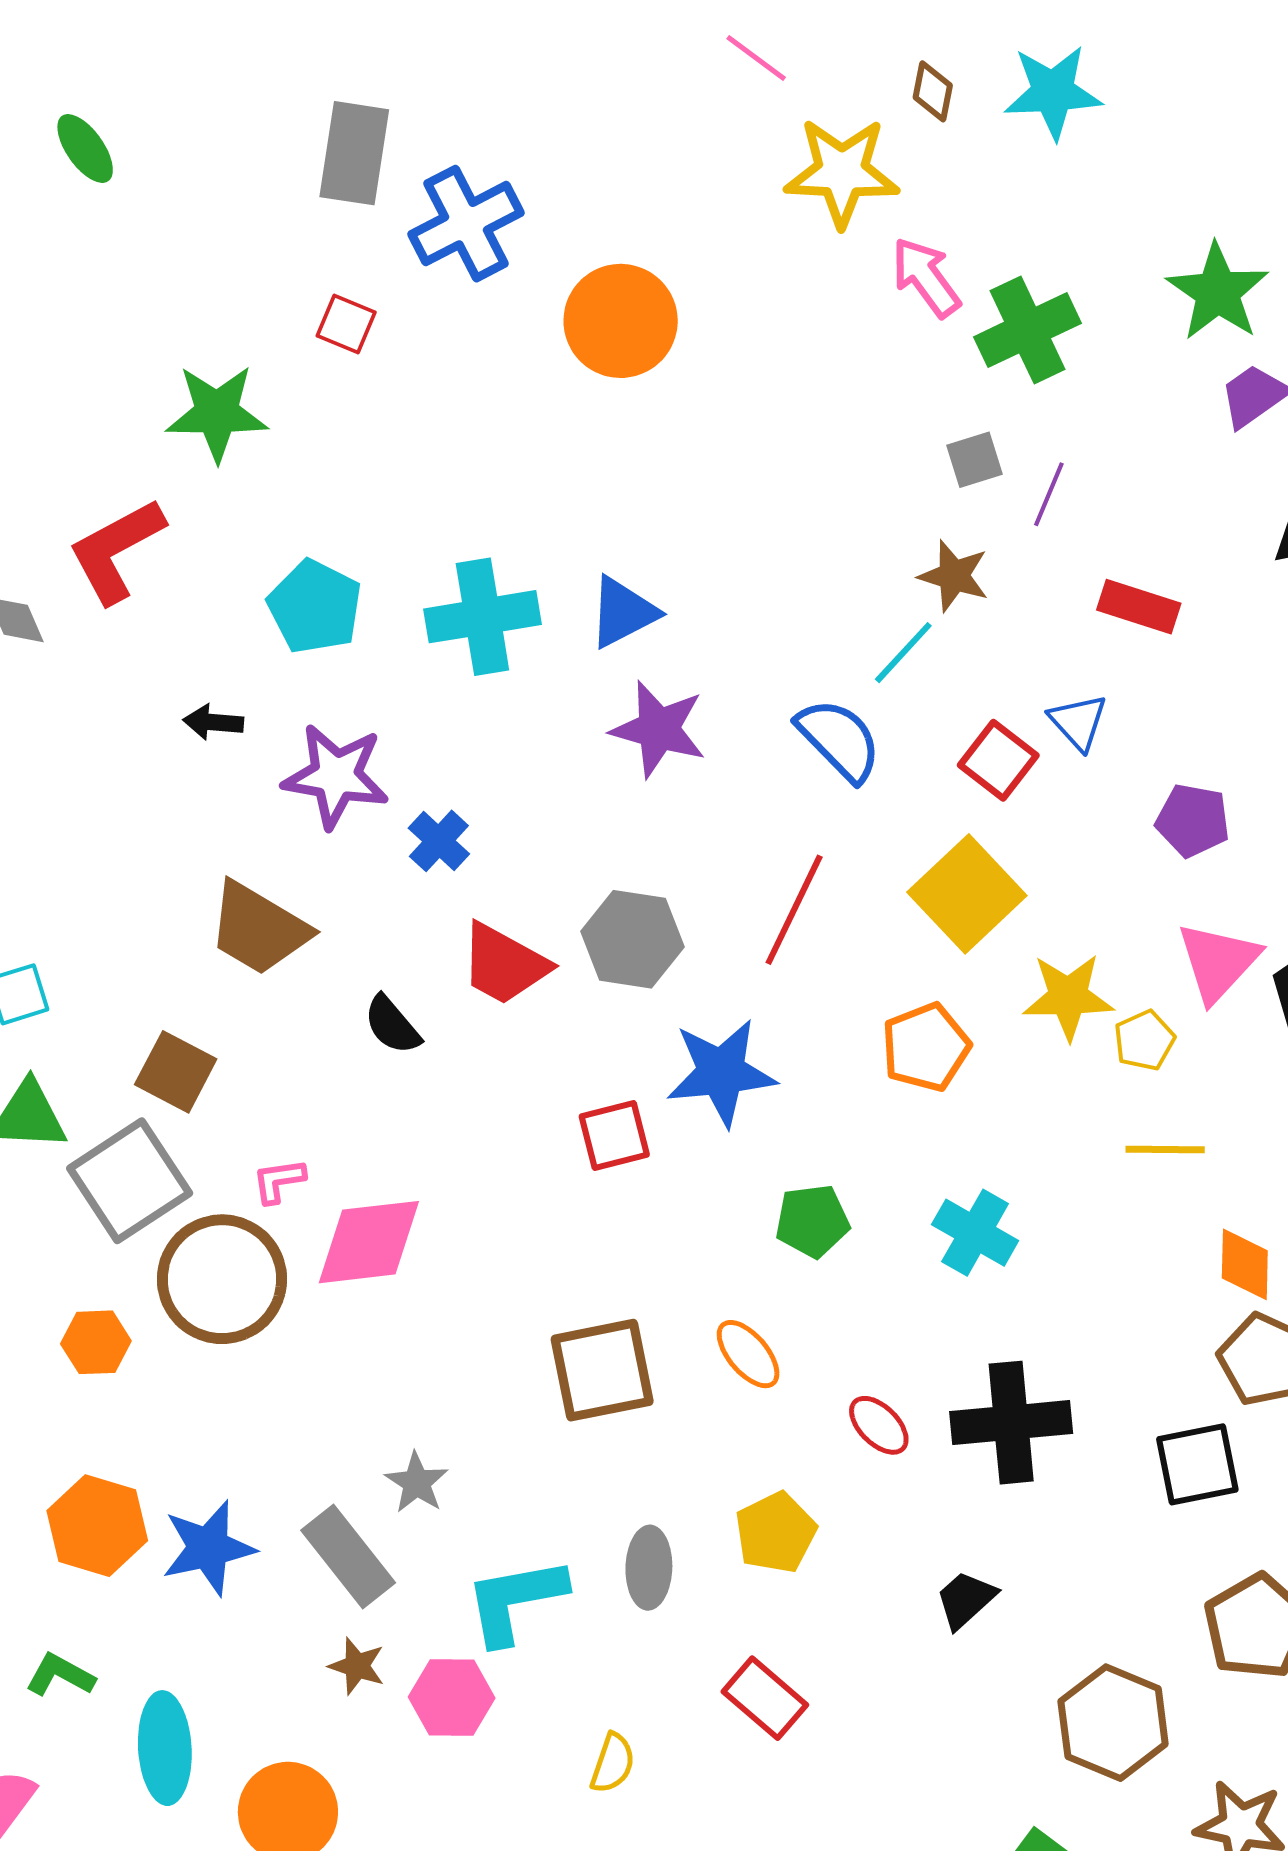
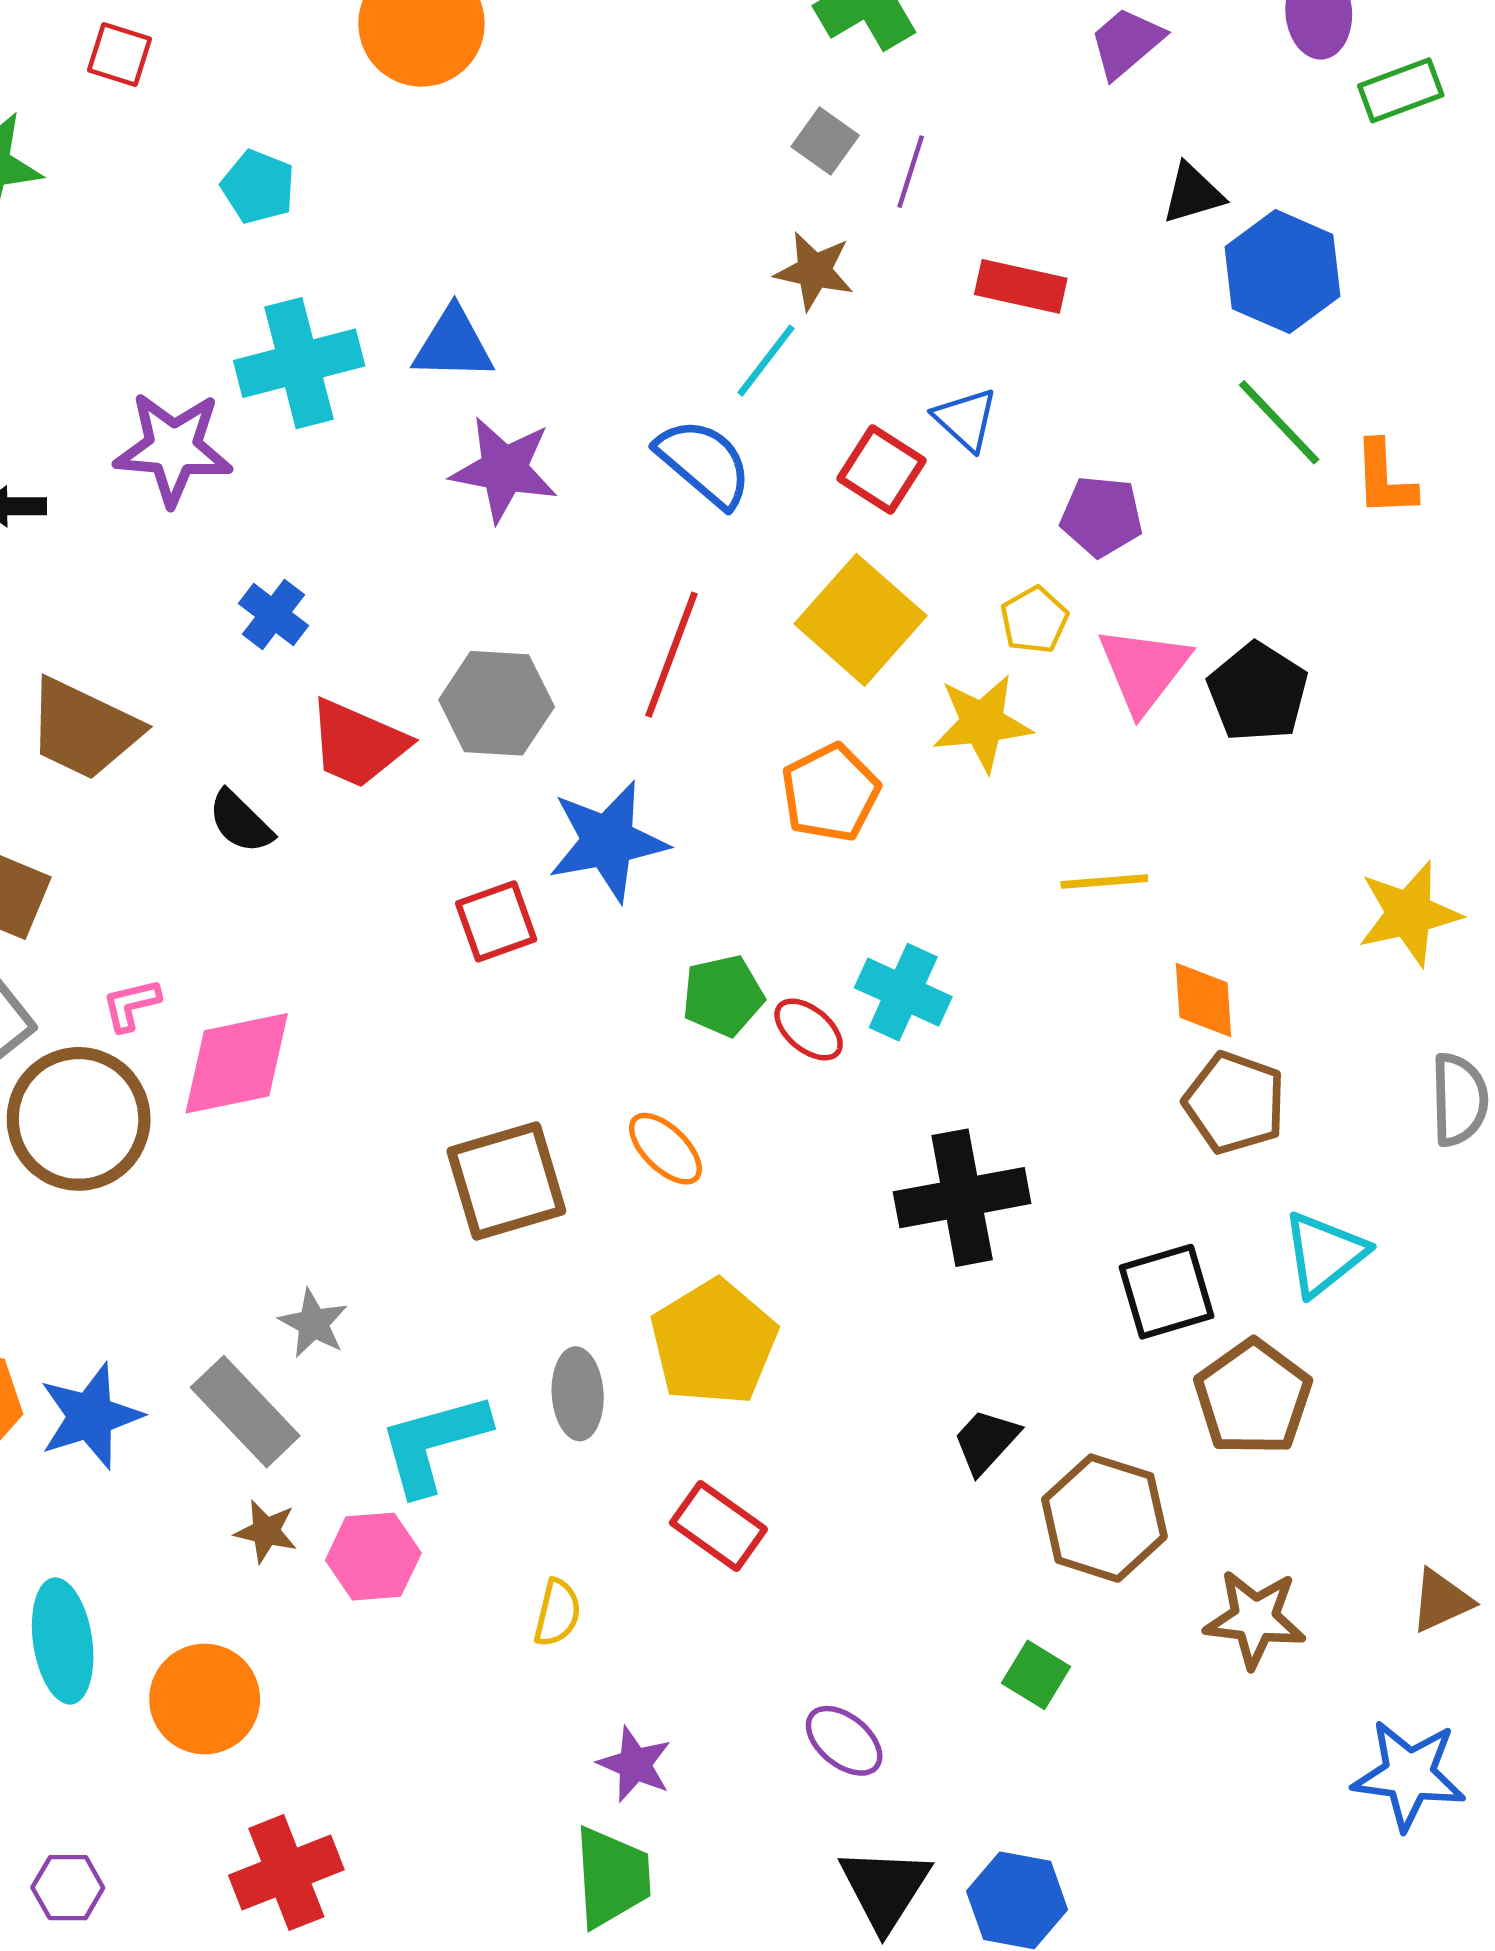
gray square: (974, 460) -> (825, 141), turned -32
cyan pentagon: (315, 607) -> (258, 187), moved, size x0.7
blue triangle: (623, 612) -> (453, 344), turned 34
purple star: (336, 776) -> (173, 448), moved
yellow pentagon: (1144, 1040) -> (1034, 620), moved
red ellipse: (879, 1425) -> (809, 1029), moved
black square: (1197, 1464) -> (1166, 1292), moved
yellow pentagon: (776, 1533) -> (714, 1342), size x1.4
black trapezoid: (966, 1600) -> (986, 1441), moved

